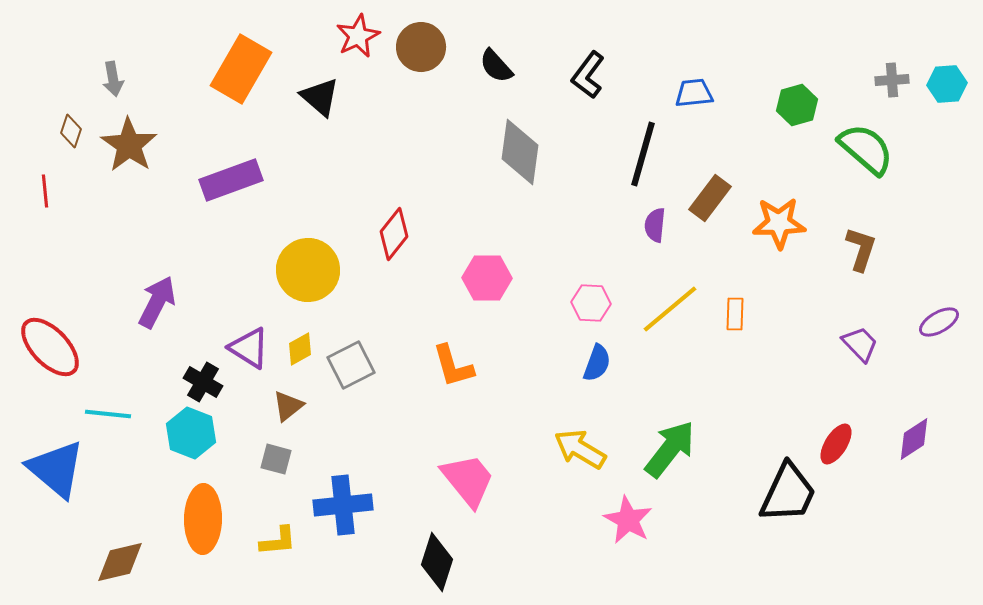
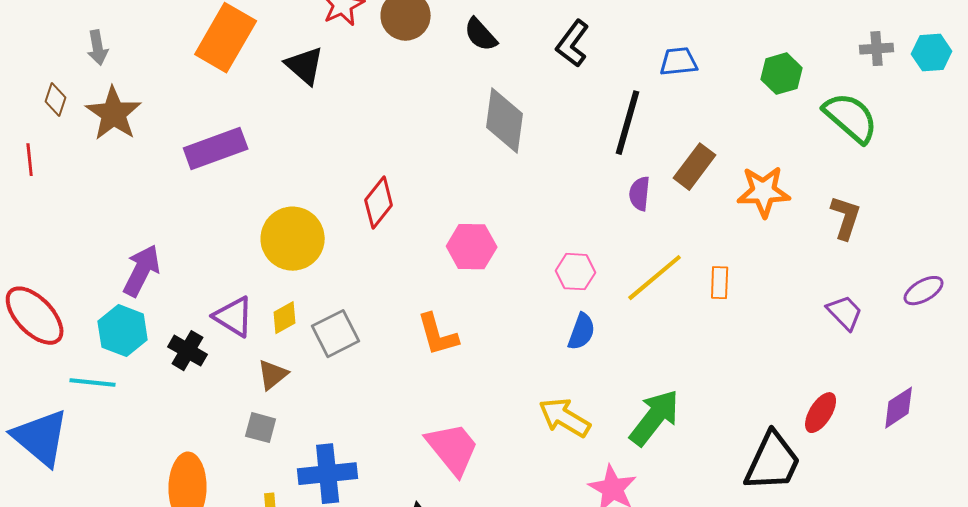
cyan hexagon: (191, 433) -> (123, 331), moved

